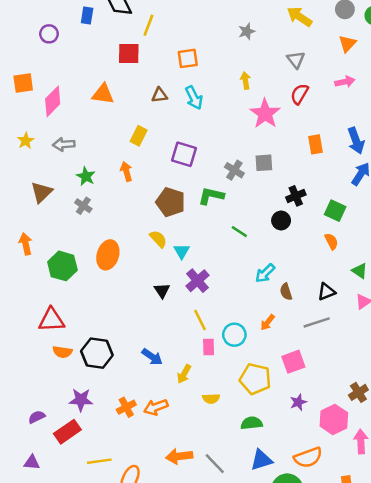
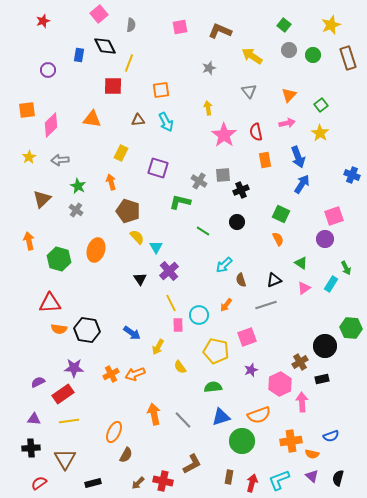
orange triangle: (347, 44) -> (289, 95), moved
pink arrow: (345, 82) -> (287, 123), moved
red semicircle: (299, 94) -> (256, 132), moved, turned -42
black cross: (296, 196) -> (241, 190), moved
brown pentagon: (171, 202) -> (128, 211), moved
yellow semicircle: (211, 399) -> (180, 367), turned 56
orange arrow: (179, 456) -> (154, 414), turned 85
yellow line: (99, 461) -> (69, 421), moved

